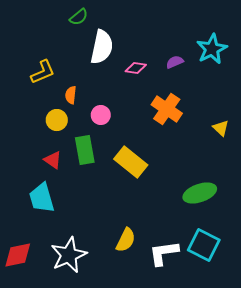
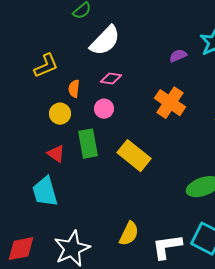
white semicircle: (102, 47) -> (105, 41), turned 32
pink diamond: (136, 68) -> (111, 79), moved

